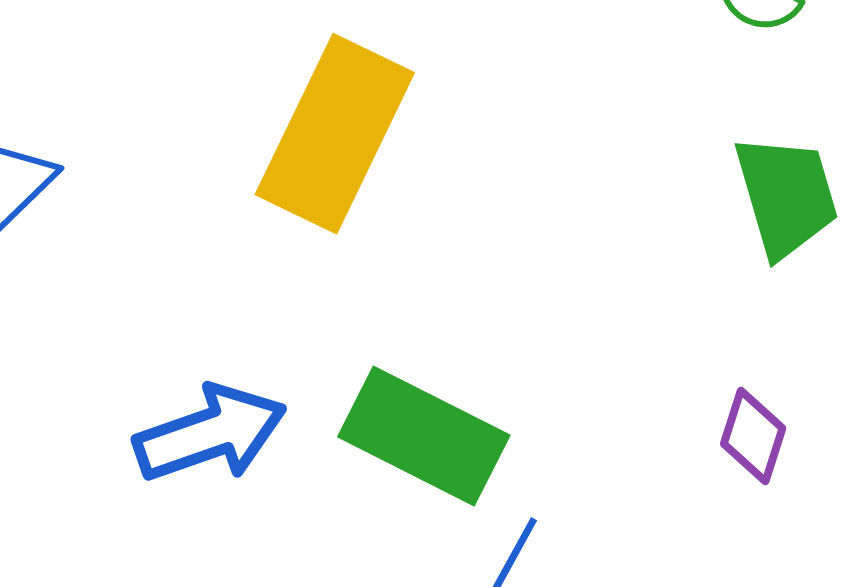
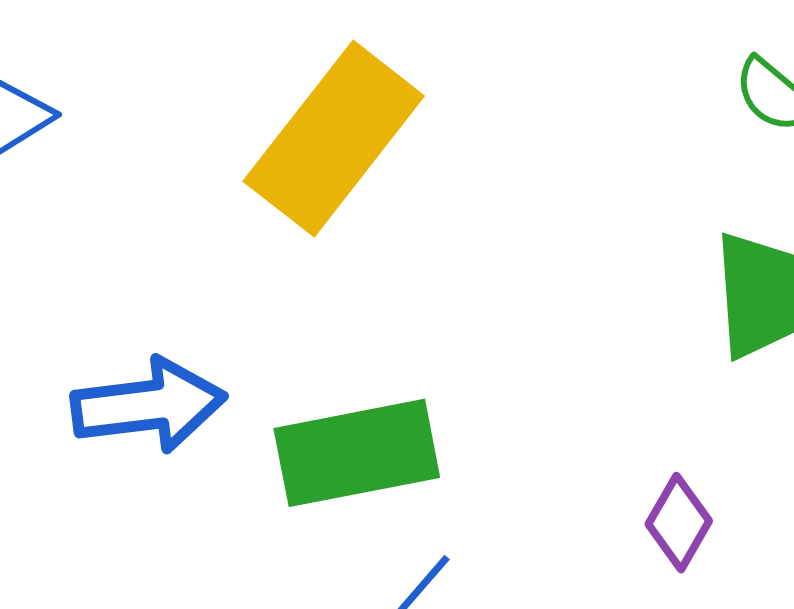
green rectangle: (424, 436) -> (357, 453), turned -50

